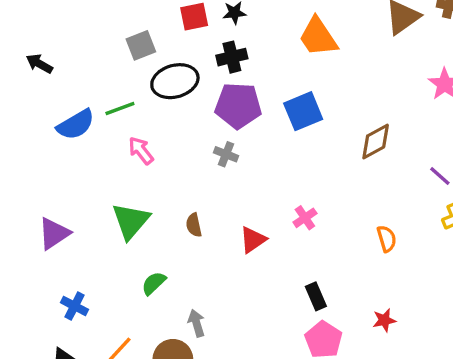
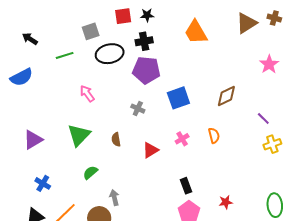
green line: (120, 108) -> (65, 55), moved
blue square: (303, 111) -> (178, 98), moved
blue semicircle: (76, 125) -> (21, 77), moved
gray cross: (226, 154) -> (138, 109), moved
orange semicircle: (387, 239) -> (214, 136), moved

